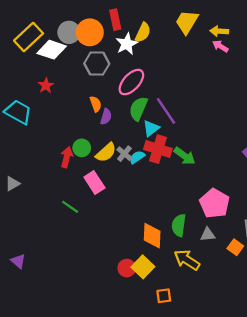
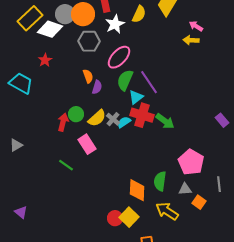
yellow arrow: (219, 31) -> (191, 40), moved
yellow semicircle: (143, 32) -> (139, 14), moved
orange square: (235, 247) -> (199, 202), moved

